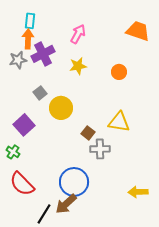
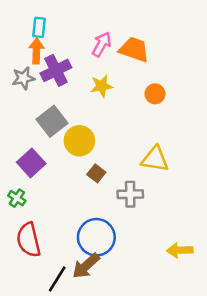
orange trapezoid: (138, 31) -> (134, 50), moved
gray square: (40, 93) -> (52, 121), size x1.6
brown square: (88, 133) -> (96, 173), moved
red semicircle: (22, 184) -> (29, 240), turned 32

